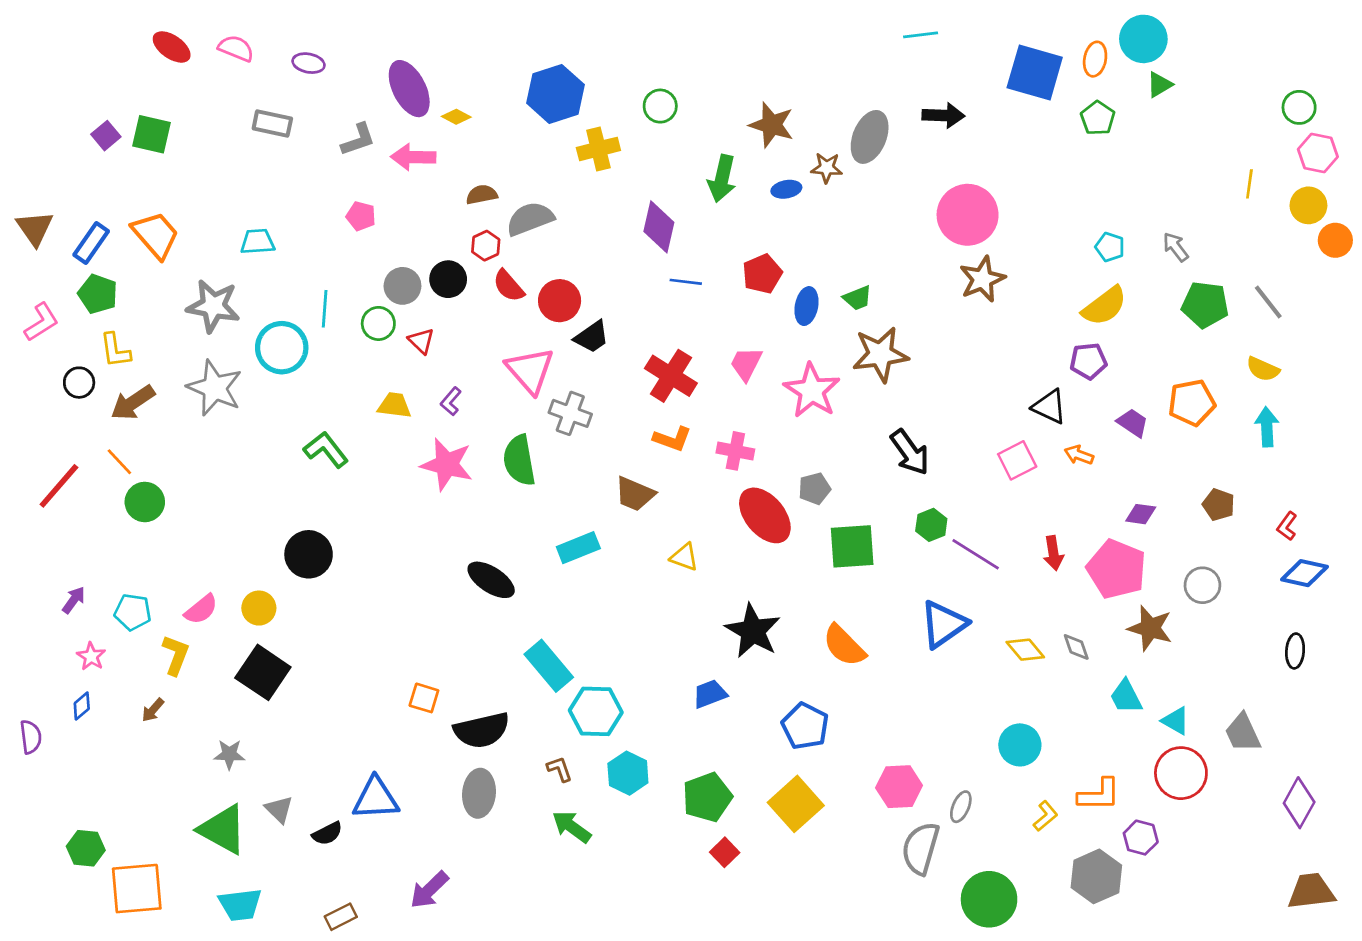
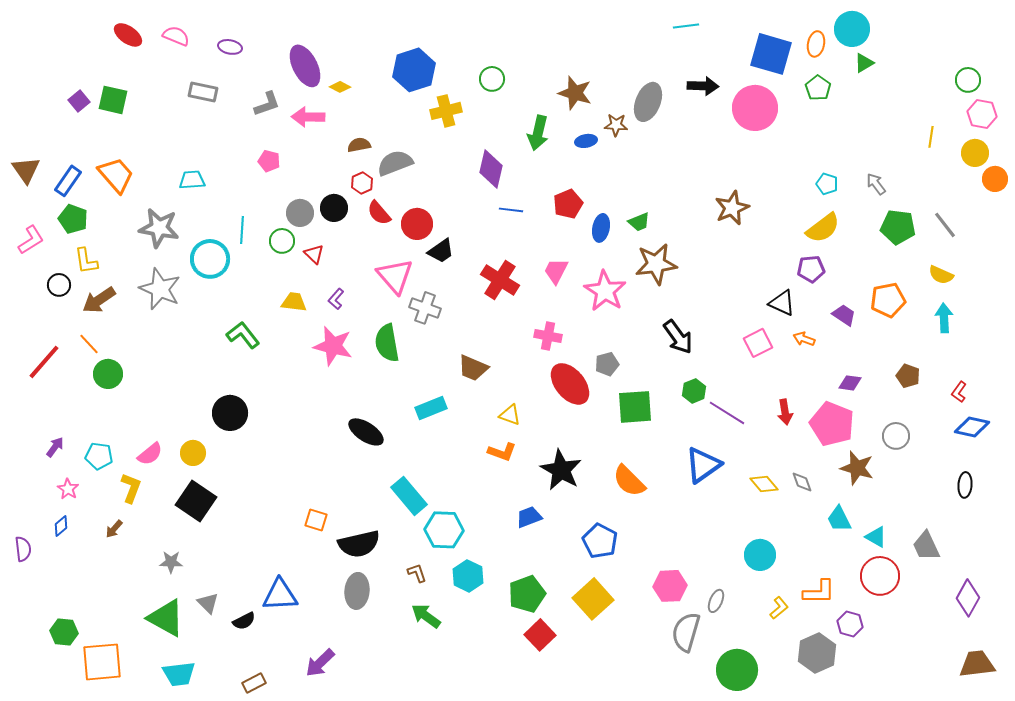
pink circle: (968, 215) -> (755, 108), moved
orange L-shape: (672, 439) -> (502, 452), moved
red square: (725, 852) -> (540, 635), size x1.4

